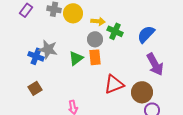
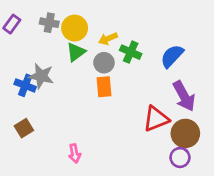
yellow arrow: (98, 21) -> (108, 39), turned 152
green triangle: (76, 58) -> (76, 52), moved
red triangle: (114, 84) -> (156, 119), moved
brown circle: (142, 92) -> (185, 133), moved

